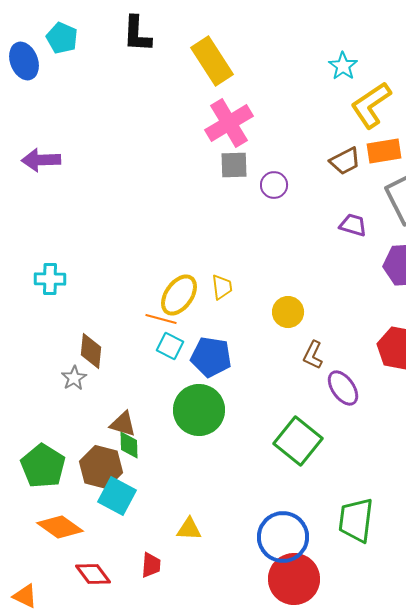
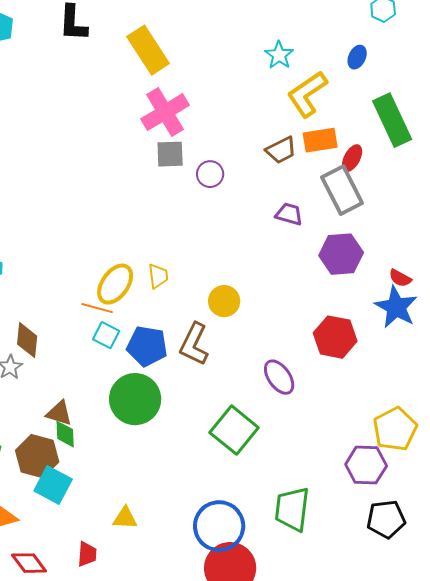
brown L-shape: (313, 355) -> (194, 344), moved, size x1.5

